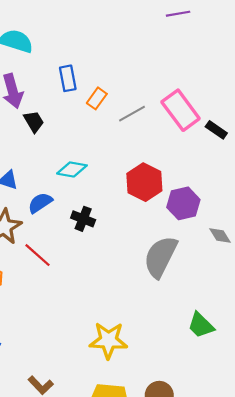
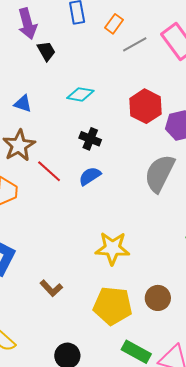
orange rectangle: (97, 98) -> (114, 24), moved
blue semicircle: (40, 203) -> (90, 176), moved

